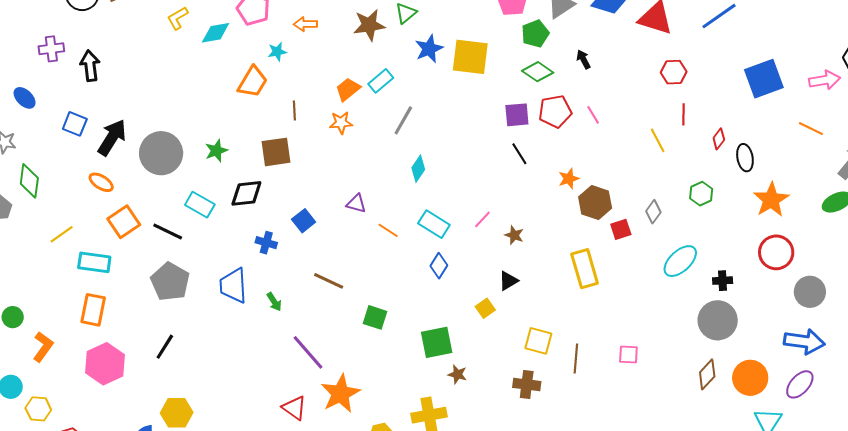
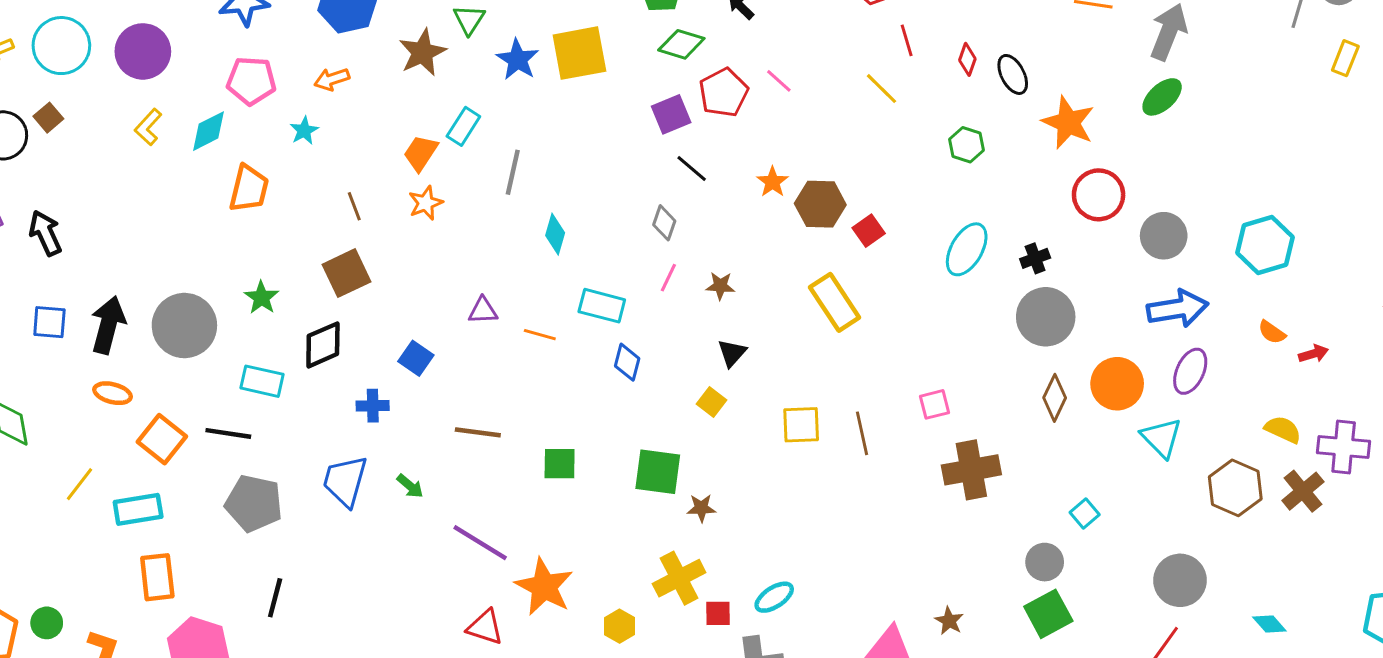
orange trapezoid: (253, 82) -> (249, 189), moved
gray diamond: (653, 212) -> (664, 223), moved
blue trapezoid: (233, 286) -> (345, 481), turned 36
green square: (437, 342) -> (658, 472), turned 36
brown cross: (527, 384) -> (971, 470), moved, size x1.4

